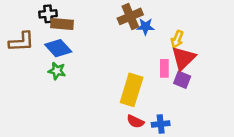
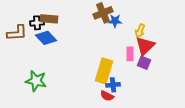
black cross: (48, 14) -> (37, 23), moved
green star: (57, 71) -> (36, 81), moved, size x1.5
blue cross: (161, 124) -> (113, 85), moved

